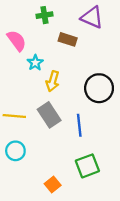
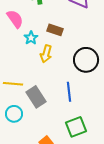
brown rectangle: (68, 39) -> (55, 30), moved
gray rectangle: (49, 115) -> (36, 97), moved

